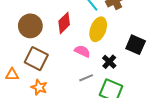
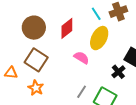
black cross: (109, 62) -> (118, 72), moved
gray line: (86, 78) -> (82, 92), moved, turned -40

